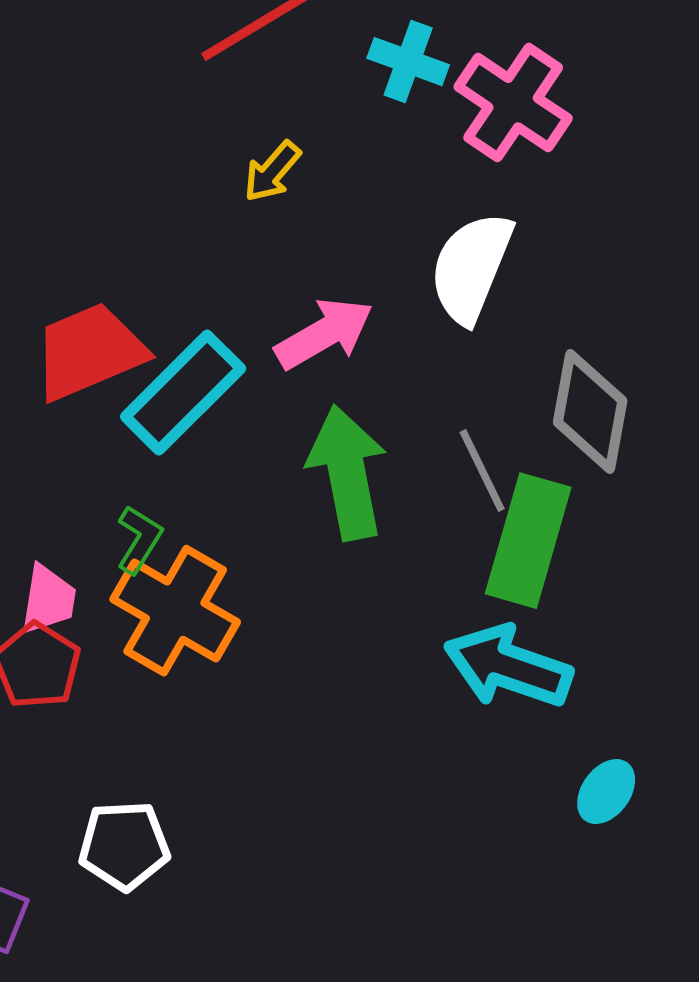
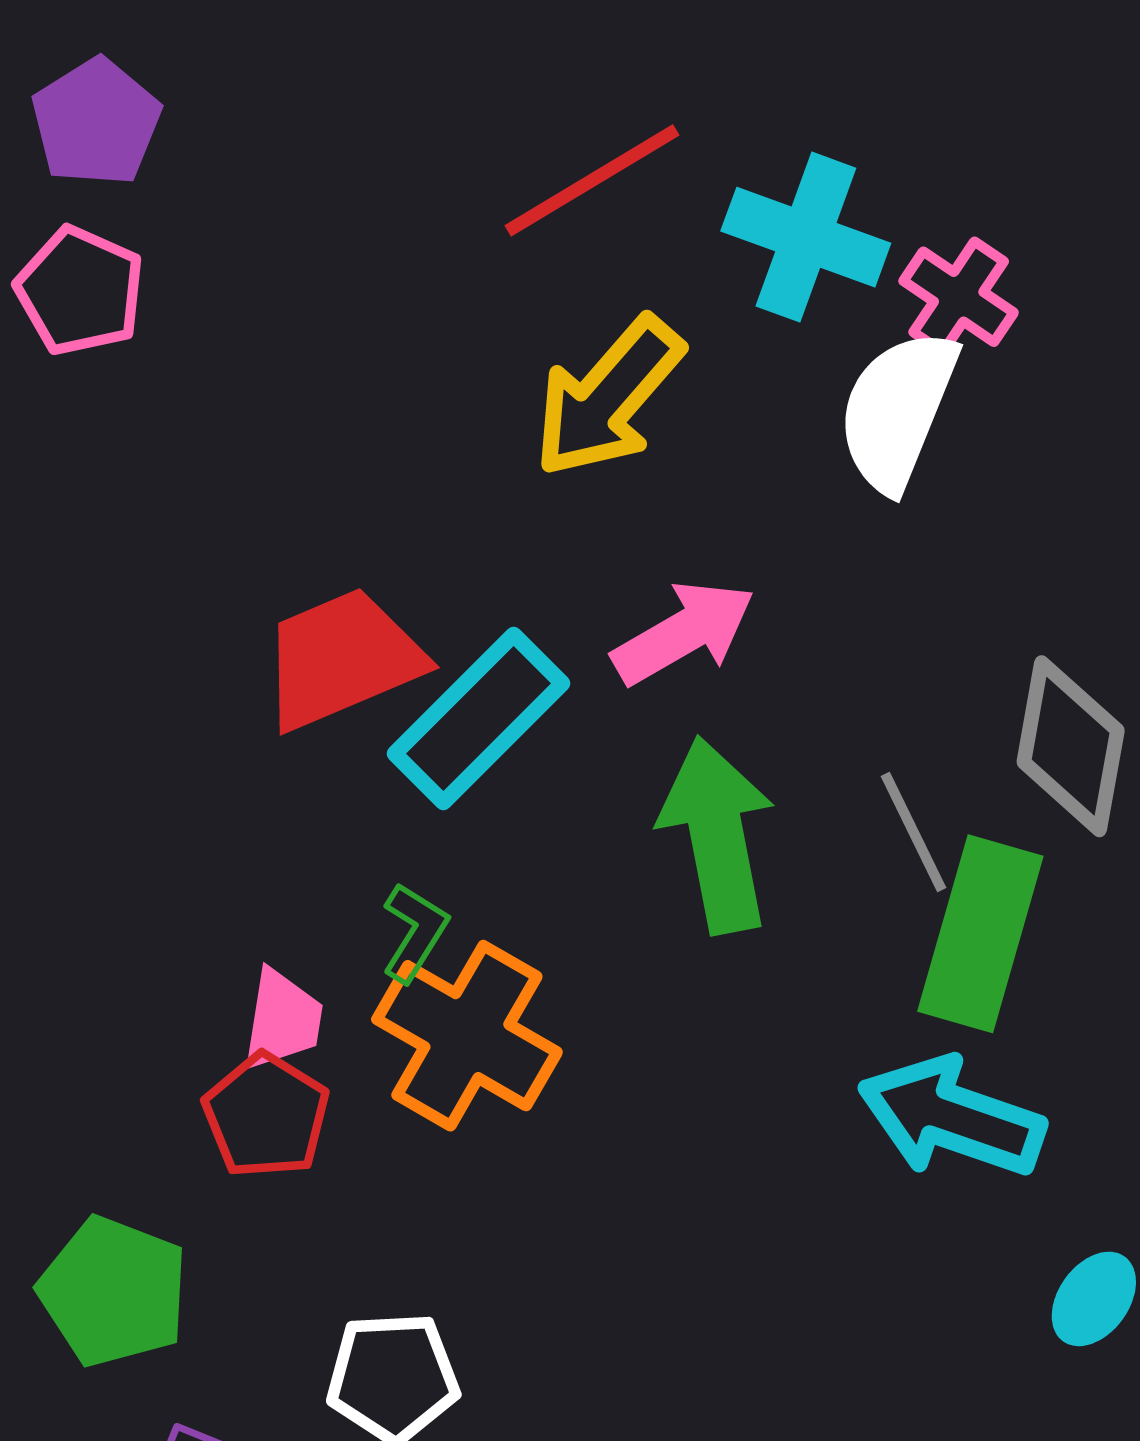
cyan cross: (408, 62) -> (806, 237), size x1.4
pink cross: (513, 103) -> (959, 297), size x0.7
yellow arrow: (272, 172) -> (608, 397), size x1.8
white semicircle: (471, 268) -> (897, 410), moved

